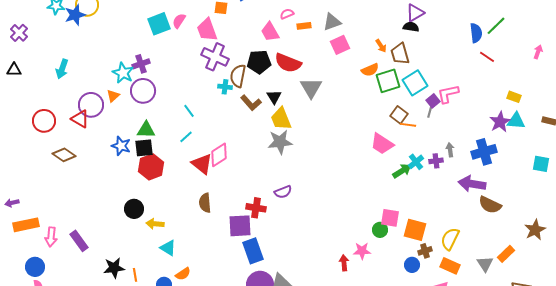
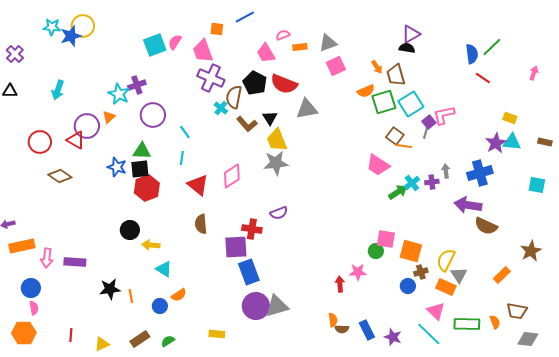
black pentagon: (259, 62) -> (255, 83), turned 30
cyan cross: (225, 87) -> (221, 108), turned 32
gray triangle: (311, 88) -> (307, 109), turned 50
purple circle: (143, 91) -> (153, 115), moved
cyan line: (186, 137) -> (182, 158), turned -40
pink diamond: (219, 155) -> (232, 176), moved
purple rectangle: (79, 241) -> (75, 262), turned -50
gray triangle: (485, 264) -> (459, 275), moved

